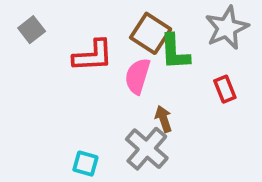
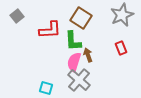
green L-shape: (175, 52) -> (73, 41), moved
pink semicircle: (138, 76) -> (74, 62), moved
brown arrow: (164, 119) -> (88, 55), moved

